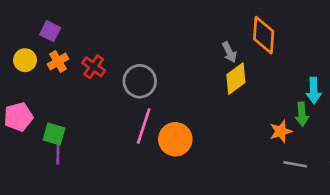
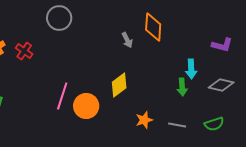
yellow diamond: (236, 79) -> (119, 85), moved
gray circle: (140, 81) -> (59, 18), moved
orange star: (281, 131) -> (144, 120), moved

